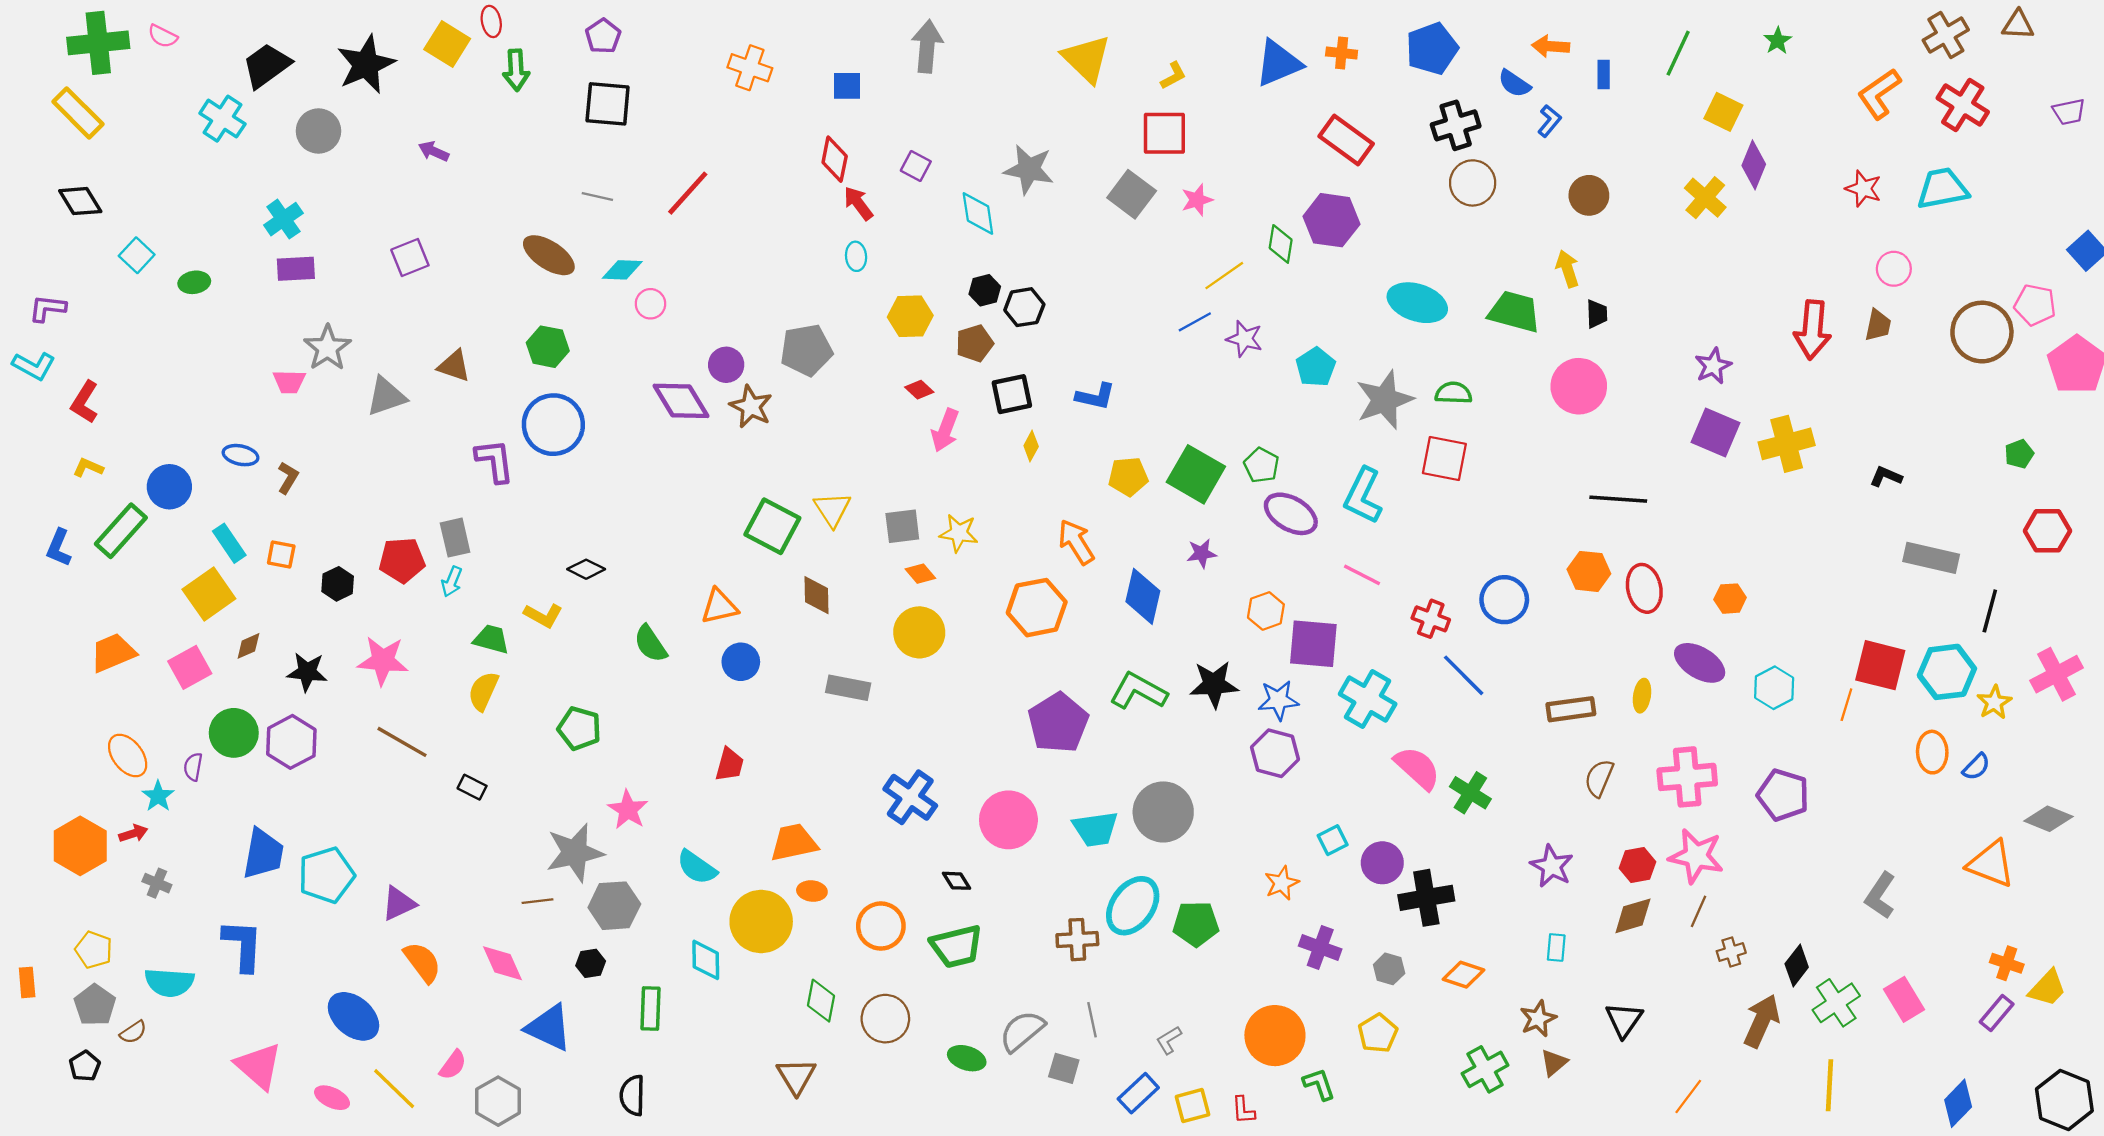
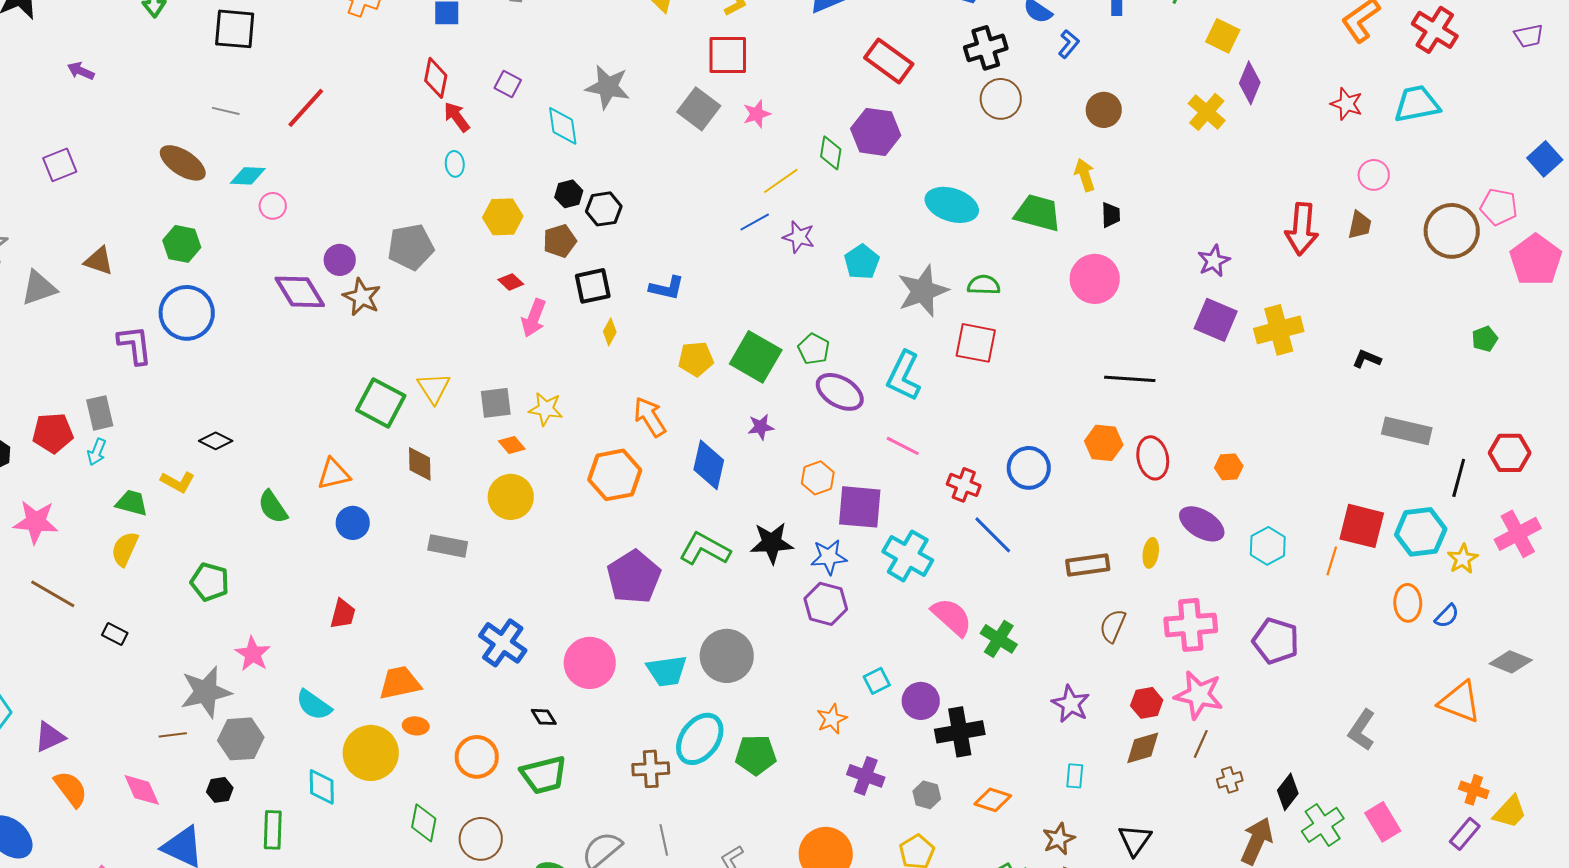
red hexagon: (2047, 531) -> (1510, 453), moved

